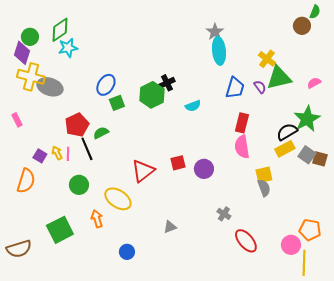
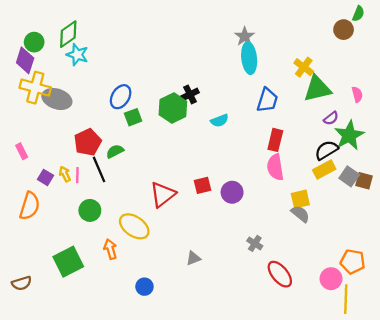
cyan star: (68, 48) -> (77, 55), turned 30
pink semicircle: (314, 83) -> (357, 94), turned 104
purple semicircle: (260, 87) -> (331, 118), moved, turned 88
pink rectangle: (17, 120) -> (22, 151), moved
gray semicircle: (264, 188) -> (300, 214), turned -30
brown semicircle: (19, 249) -> (22, 283), size x0.7

